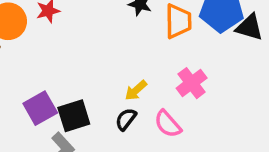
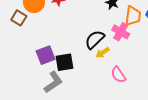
pink cross: (192, 83) -> (121, 32), moved, turned -30
black semicircle: (126, 119) -> (95, 40), moved, size x1.5

